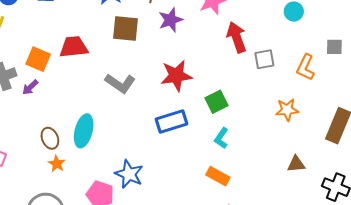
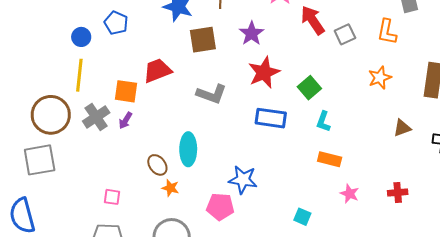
purple star: (171, 20) -> (252, 33), moved
blue rectangle: (171, 121) -> (271, 118), turned 40

